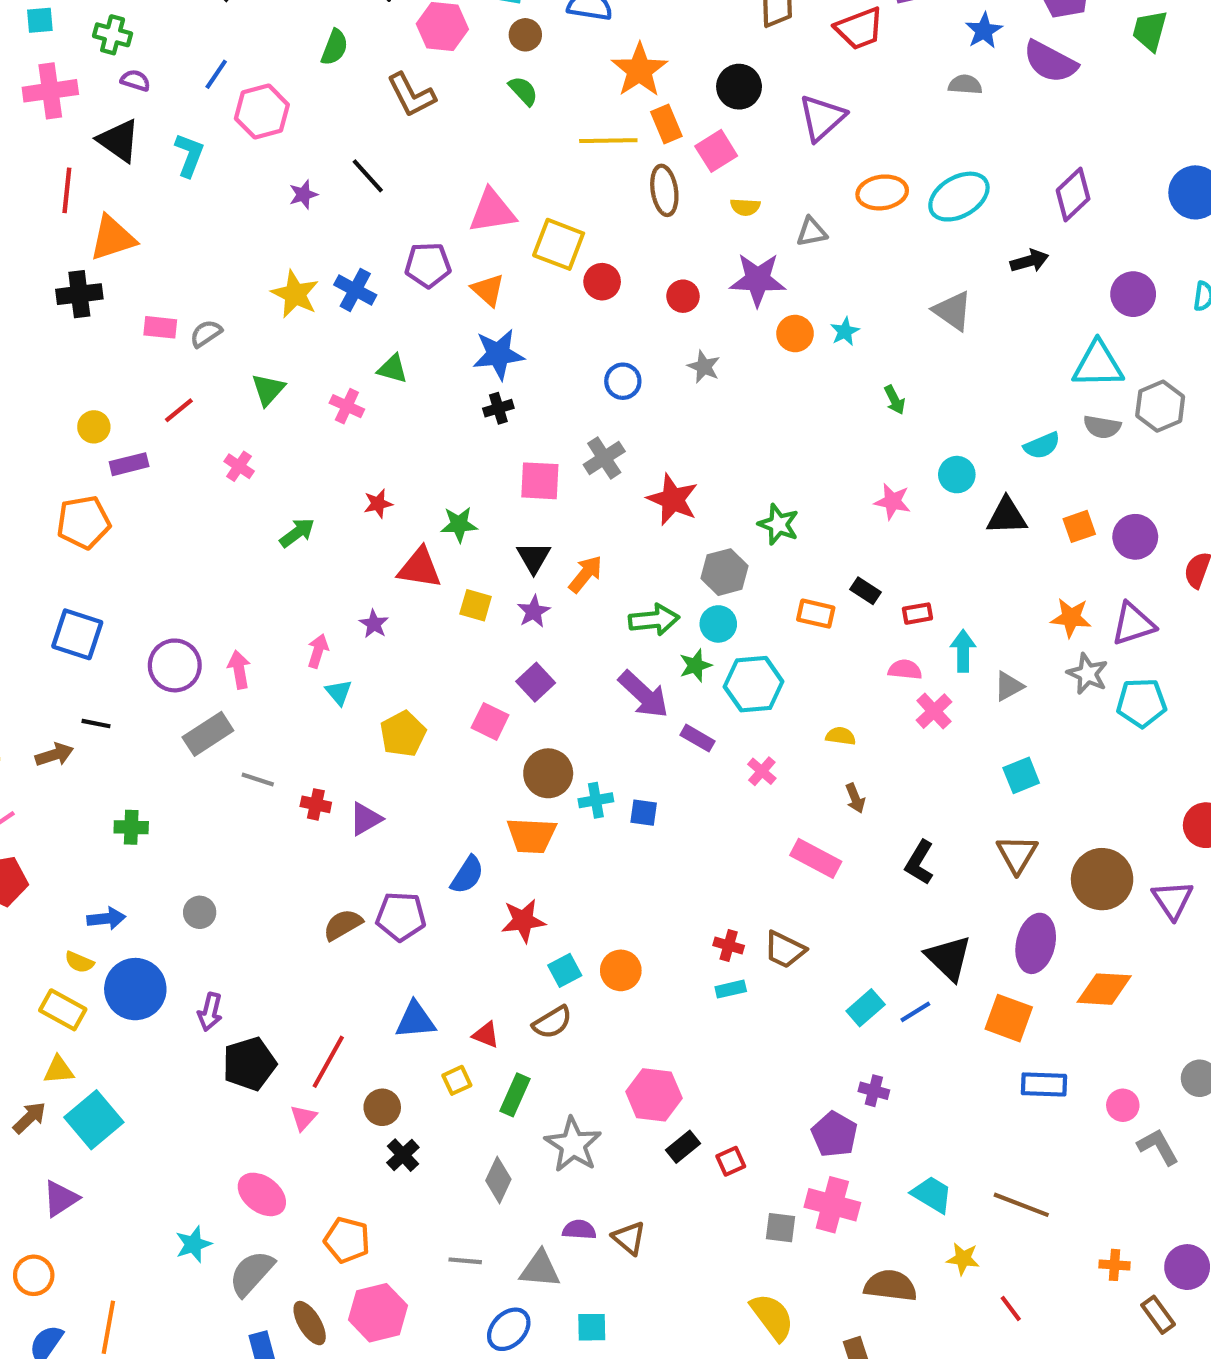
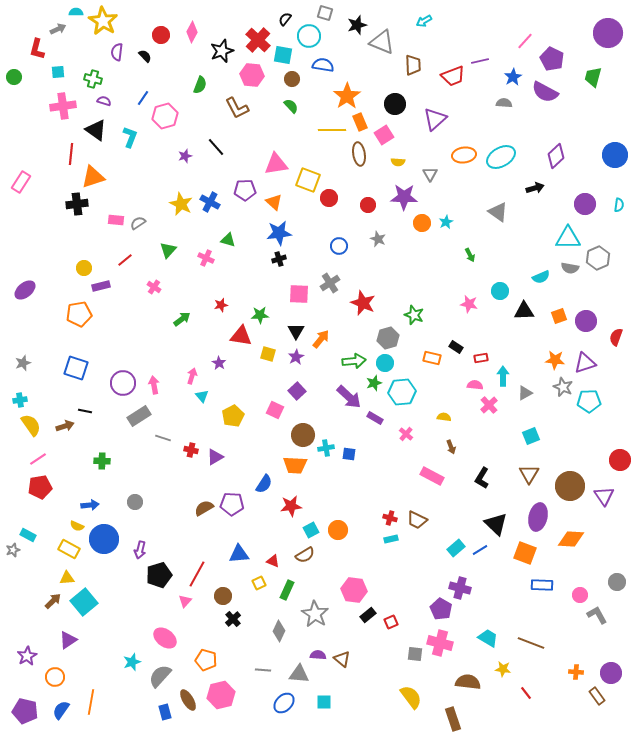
gray triangle: (812, 232) -> (430, 174), turned -49
purple cross: (874, 1091) -> (460, 588), size x1.5

